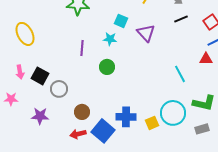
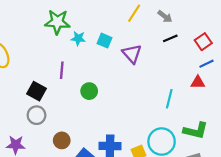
cyan star: (110, 39) -> (78, 38), moved
cyan line: (180, 74) -> (169, 99), turned 42
black square: (40, 76) -> (37, 91), moved

